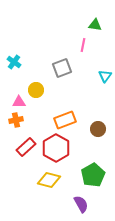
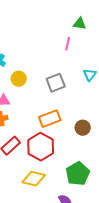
gray square: (62, 68) -> (56, 83), moved
yellow circle: (36, 90) -> (19, 79), moved

